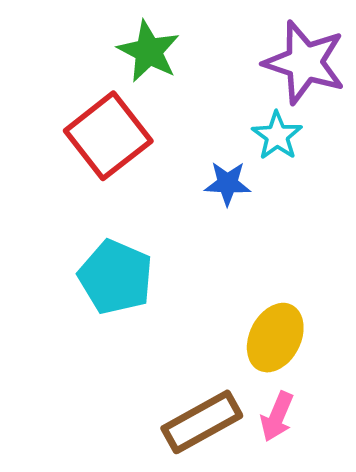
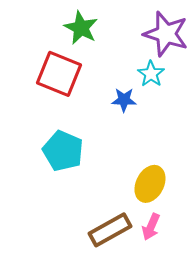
red square: (108, 136) -> (59, 74), turned -30

